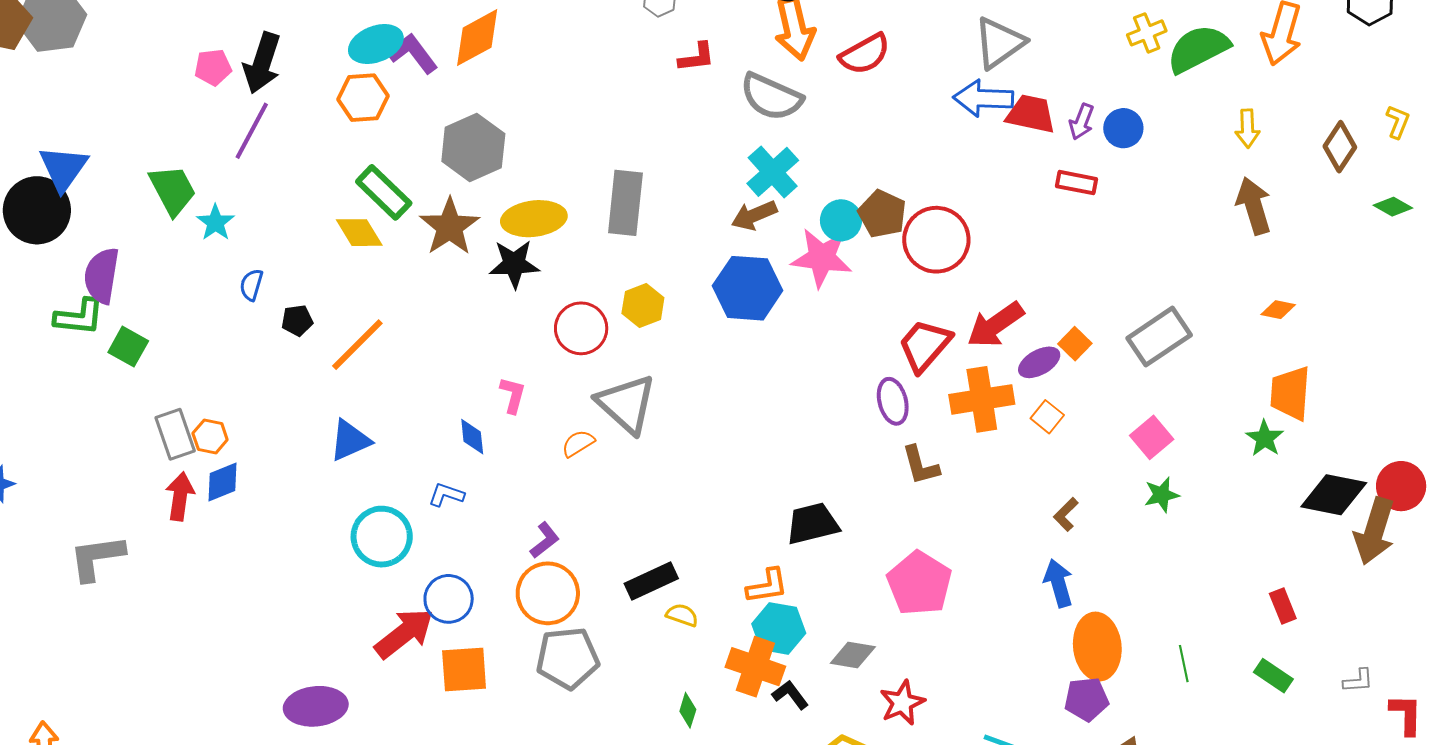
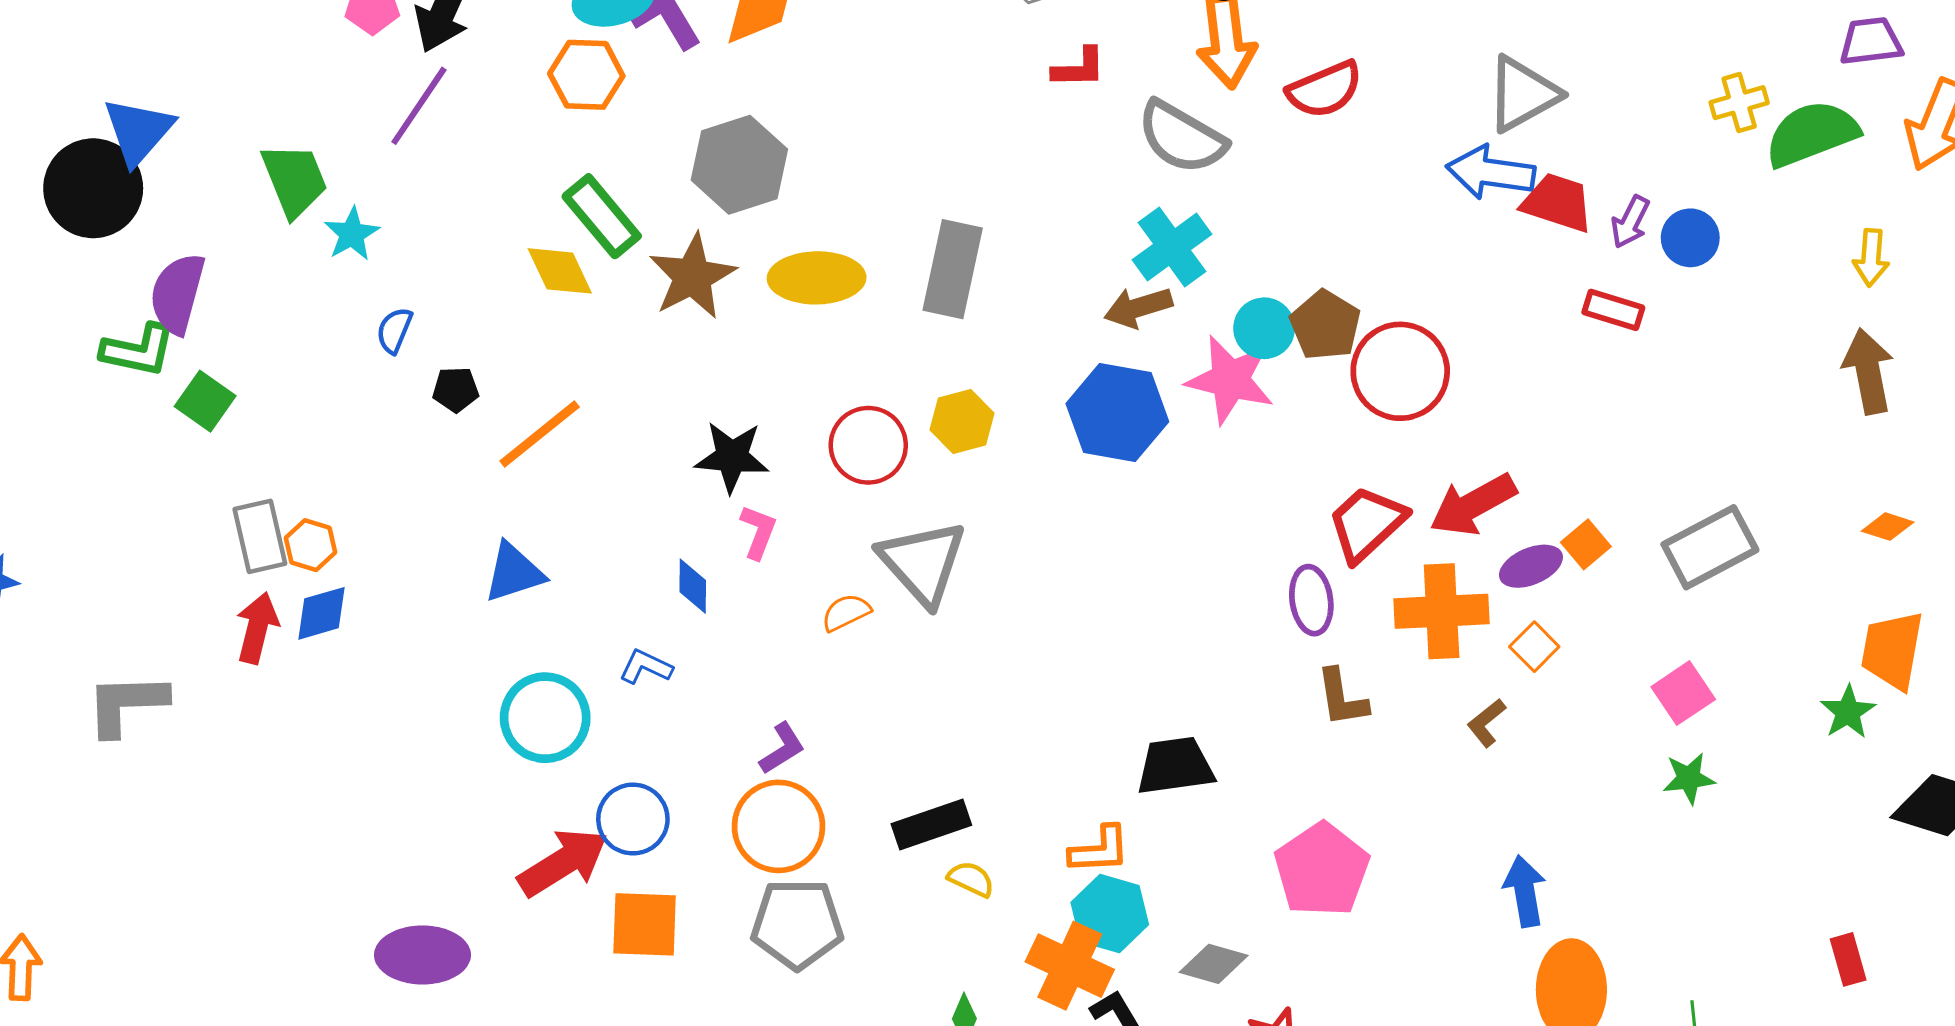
black star: (514, 264) -> (732, 457), moved
brown L-shape: (1066, 514) -> (1486, 723), moved

